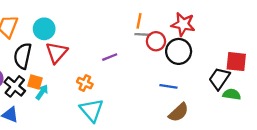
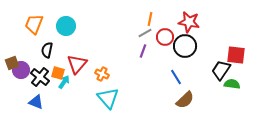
gray line: (142, 34) -> (145, 33), moved, turned -32
red triangle: (57, 53) -> (77, 64), moved
black semicircle: (23, 56) -> (47, 50), size x0.7
purple line: (110, 57) -> (143, 51), moved, turned -48
blue line: (168, 86) -> (176, 77), turned 49

